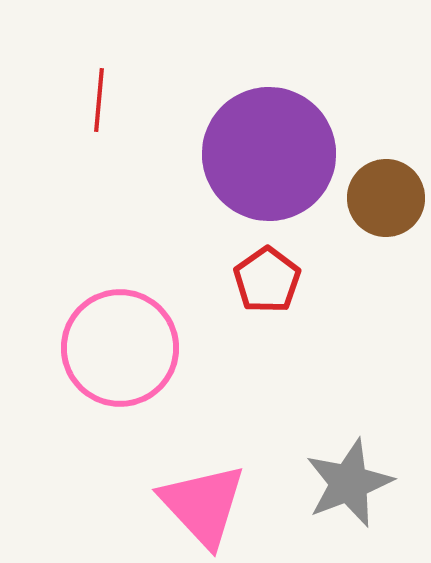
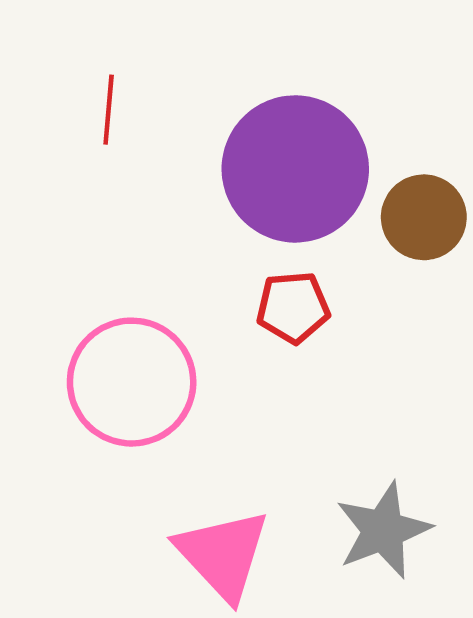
red pentagon: (267, 280) -> (293, 307), turned 30

